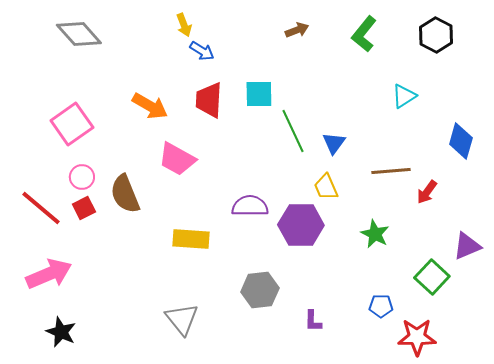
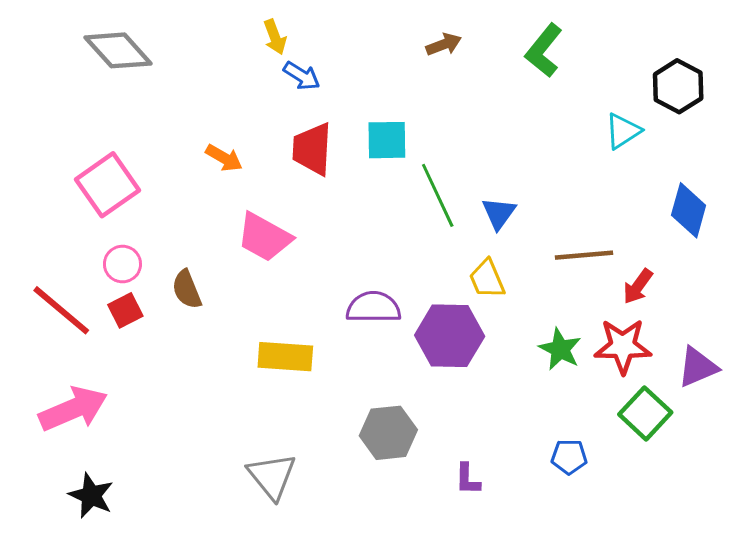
black hexagon: (436, 35) -> (678, 86), moved
cyan triangle: (404, 96) -> (623, 131), moved
orange arrow: (150, 106) -> (224, 158), size x0.7
brown semicircle: (125, 194) -> (187, 289), size x0.7
red star: (417, 337) -> (623, 346), moved

